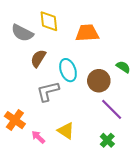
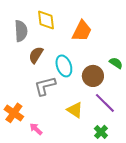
gray semicircle: (22, 33) -> (21, 31), turned -120
orange trapezoid: (87, 33) -> (82, 31), turned 120
yellow triangle: (66, 131) -> (75, 110), moved

